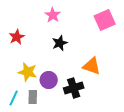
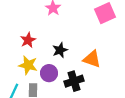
red star: (17, 37) -> (28, 40), moved
black star: (60, 43) -> (60, 50), moved

